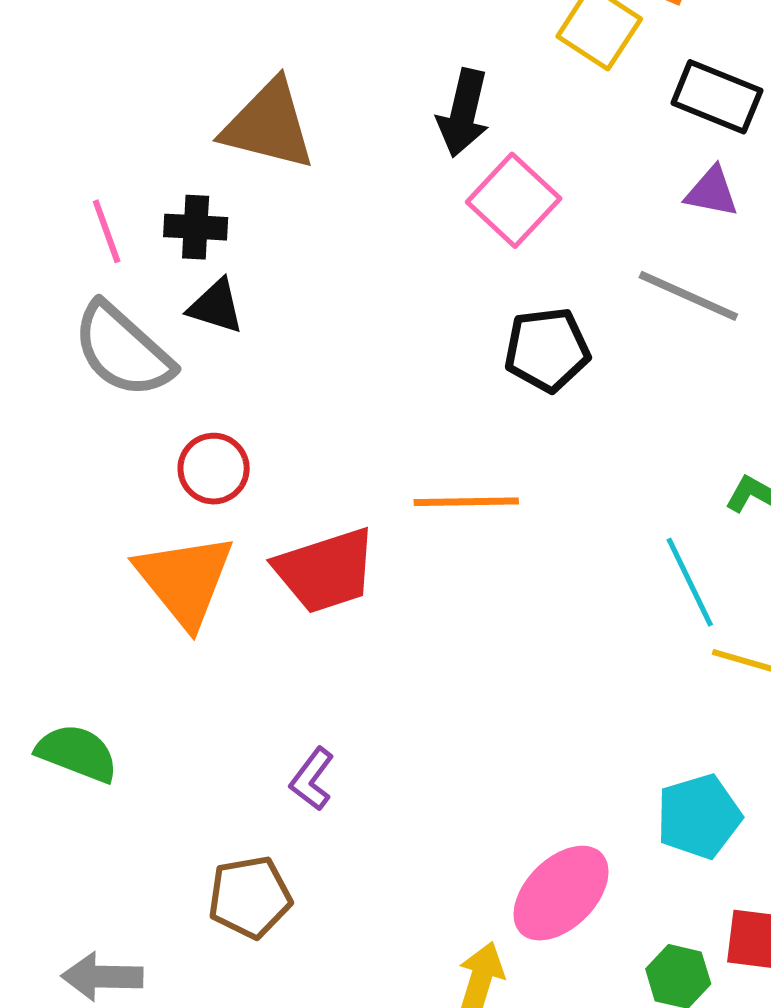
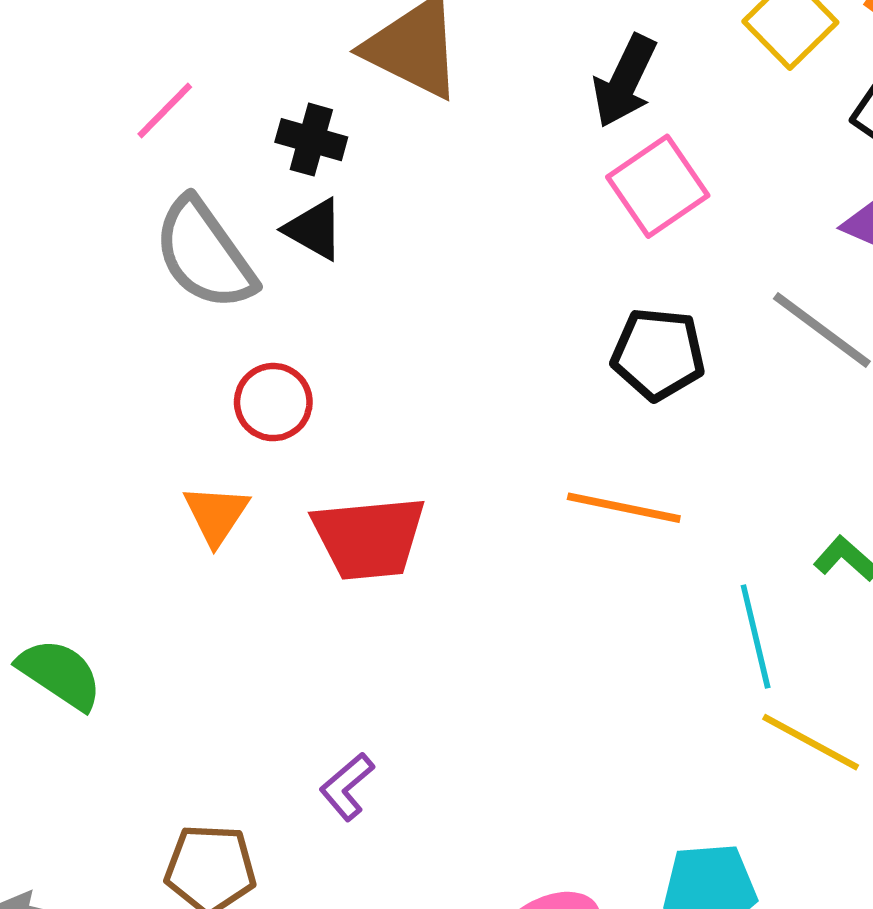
pink line: (107, 231) -> (165, 111), moved, turned 52
orange line: (466, 502) -> (624, 508), moved
orange triangle: (185, 580) -> (216, 515), size x0.6
purple L-shape: (312, 779) -> (347, 787), moved

